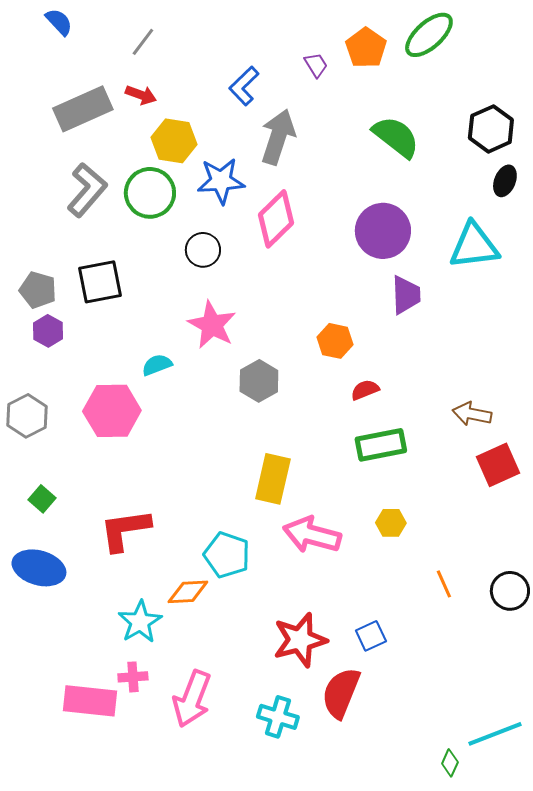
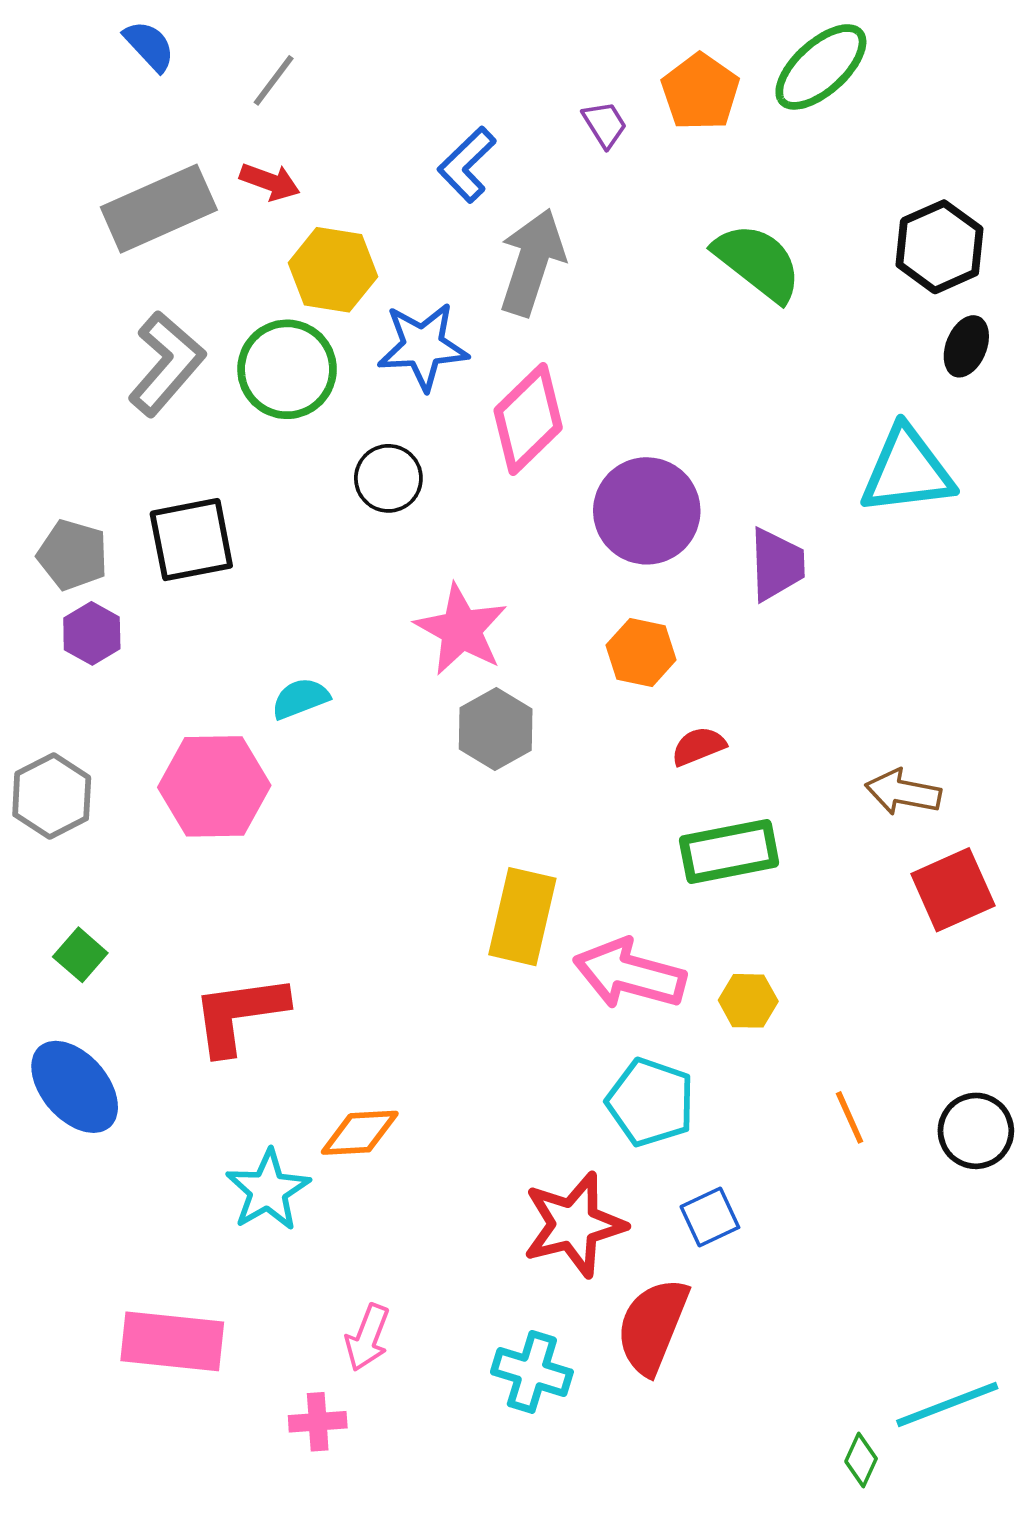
blue semicircle: (59, 22) -> (149, 46), moved
purple circle: (383, 231) -> (647, 511), moved
pink star: (212, 325) -> (461, 630), moved
pink arrow: (312, 535) -> (630, 974), moved
cyan pentagon: (227, 555) -> (651, 1102), moved
blue ellipse: (39, 568) -> (75, 1087), turned 33
pink cross: (133, 677) -> (318, 1422), moved
pink arrow: (192, 699) -> (367, 1338), size x0.6

